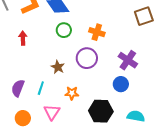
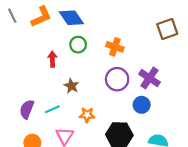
red arrow: (23, 38) -> (52, 59), moved
purple circle: (87, 58) -> (117, 79), moved
cyan line: (41, 88) -> (52, 109), turned 48

